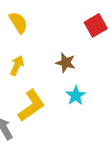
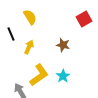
cyan star: (76, 96) -> (63, 76), moved

